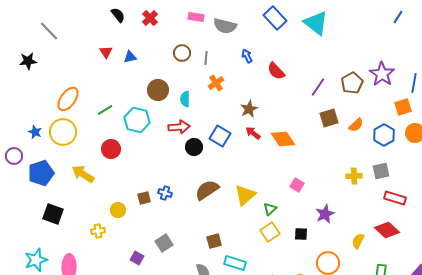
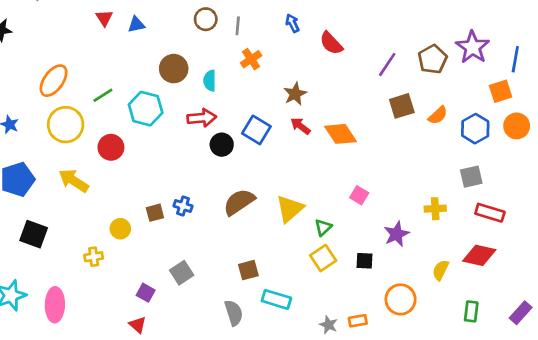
yellow circle: (63, 132) -> (66, 125), moved
yellow cross: (354, 176) -> (435, 209), moved
red diamond: (387, 230) -> (479, 255), turned -30

